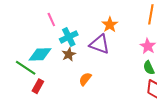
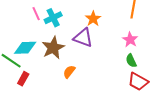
cyan cross: (69, 37) -> (53, 18), moved
brown star: (69, 54) -> (53, 48), size x1.6

